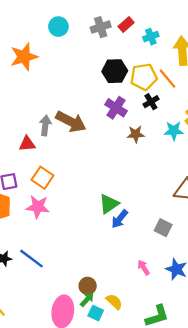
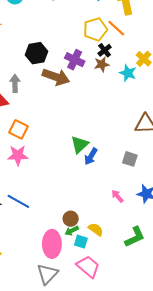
black hexagon: (115, 71) -> (37, 53), moved
brown arrow: (71, 122) -> (56, 77), moved
cyan star: (174, 131) -> (128, 73), turned 30
brown star: (136, 134) -> (102, 64), moved
green arrow: (87, 299) -> (72, 231), turned -152

